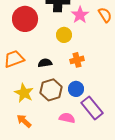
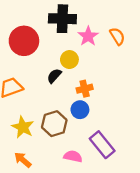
black semicircle: (45, 63) -> (54, 76), moved, turned -40
blue circle: (76, 89) -> (80, 110), moved

